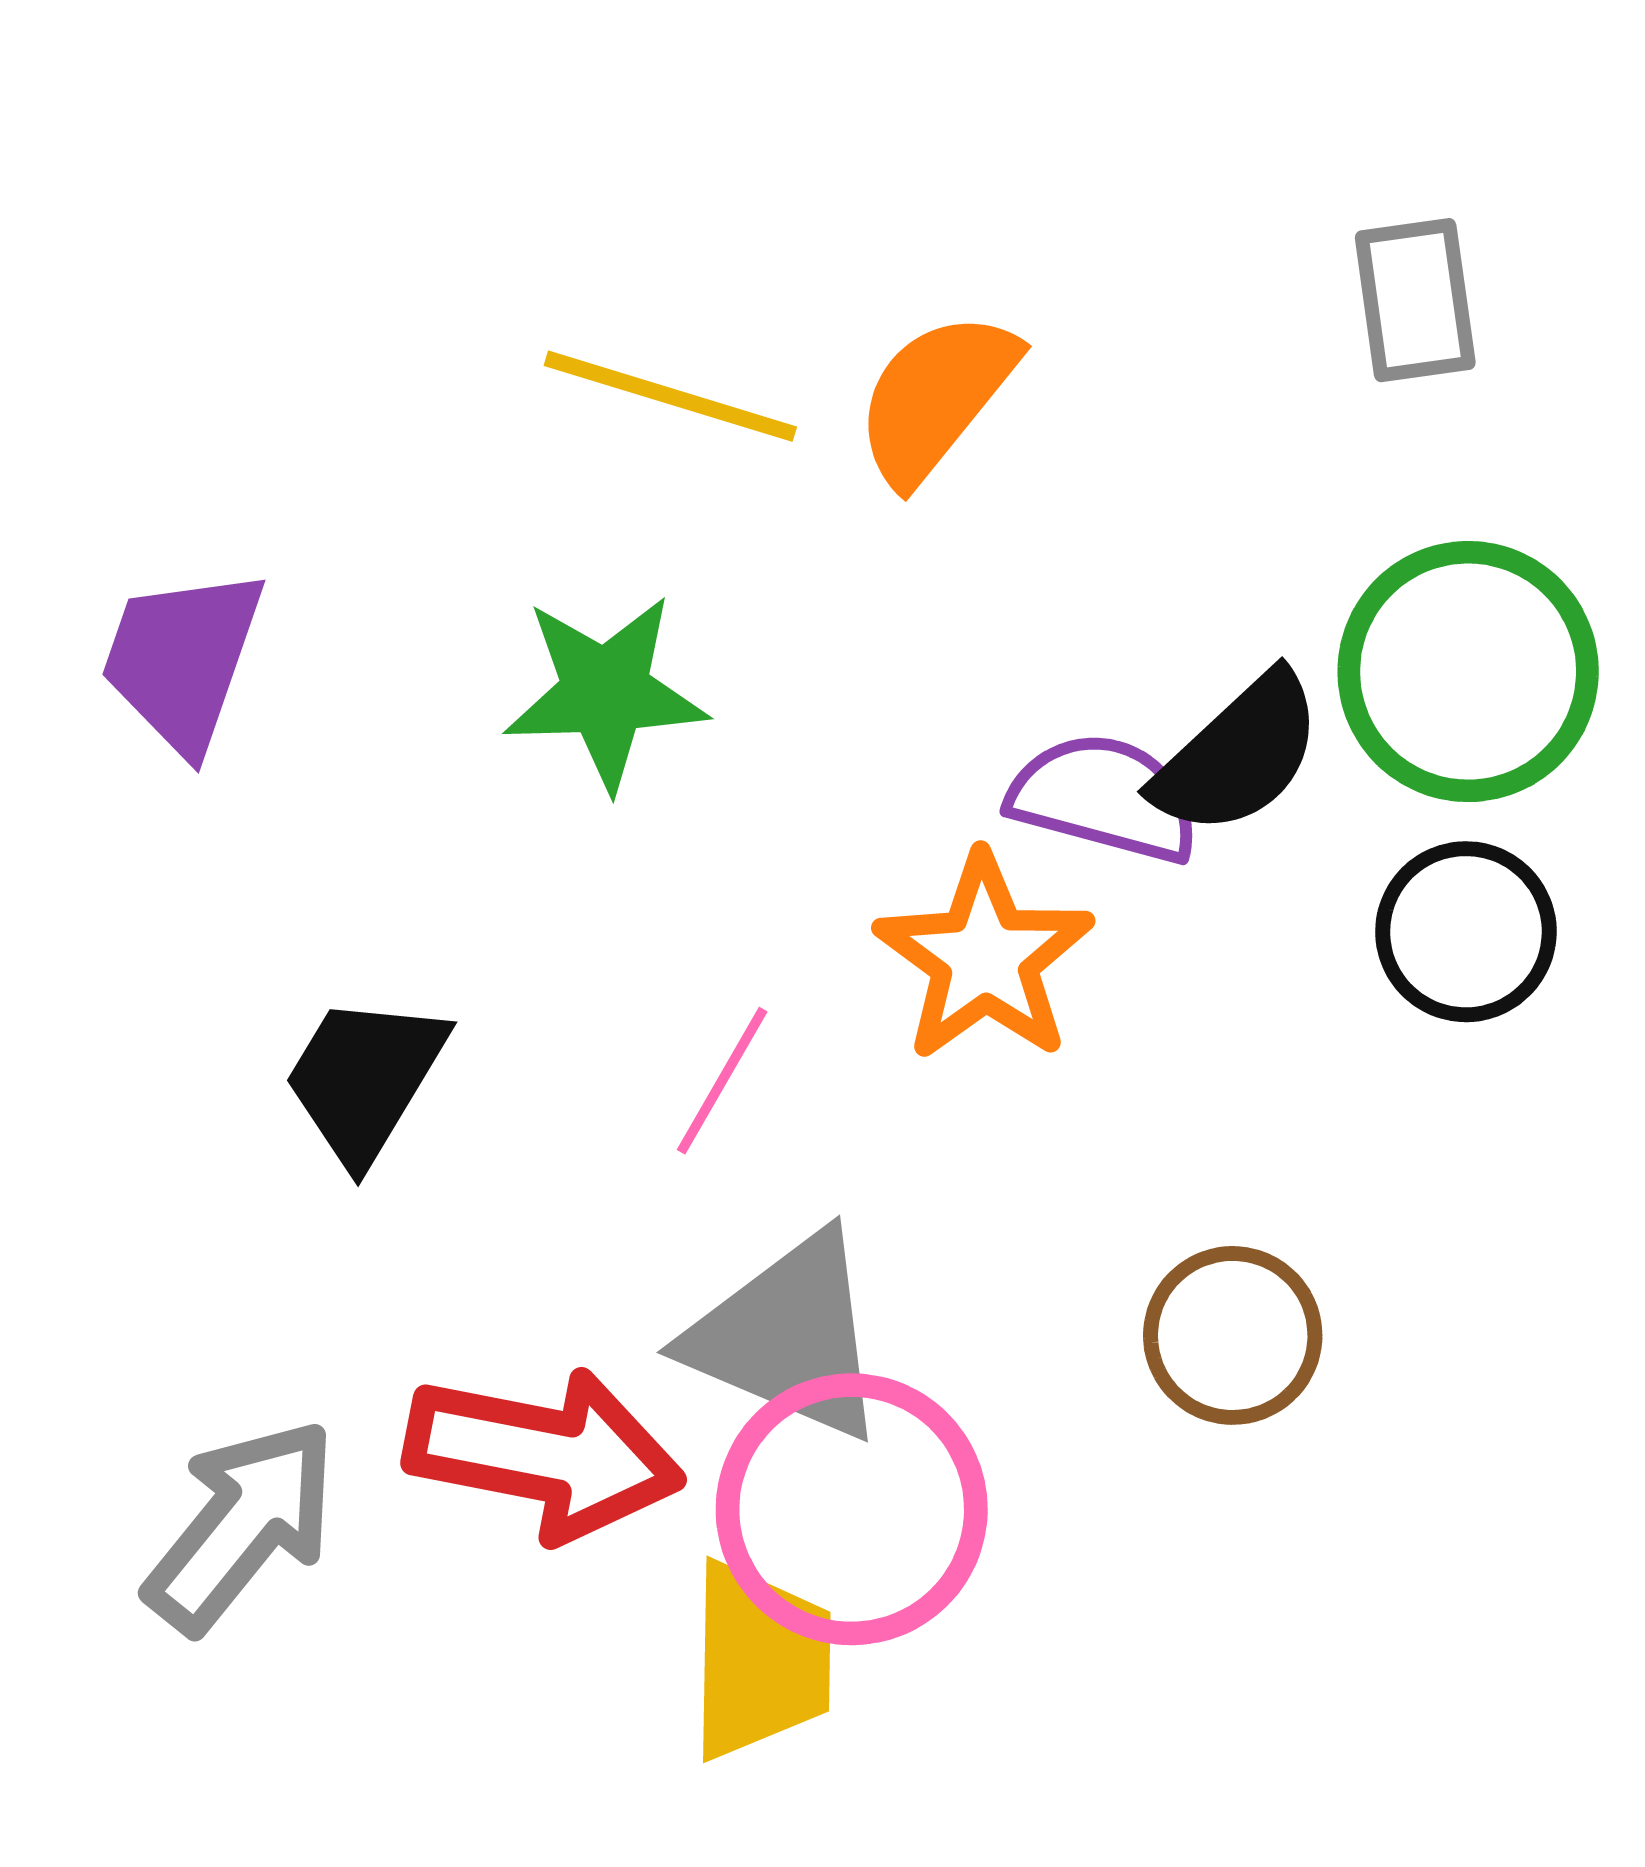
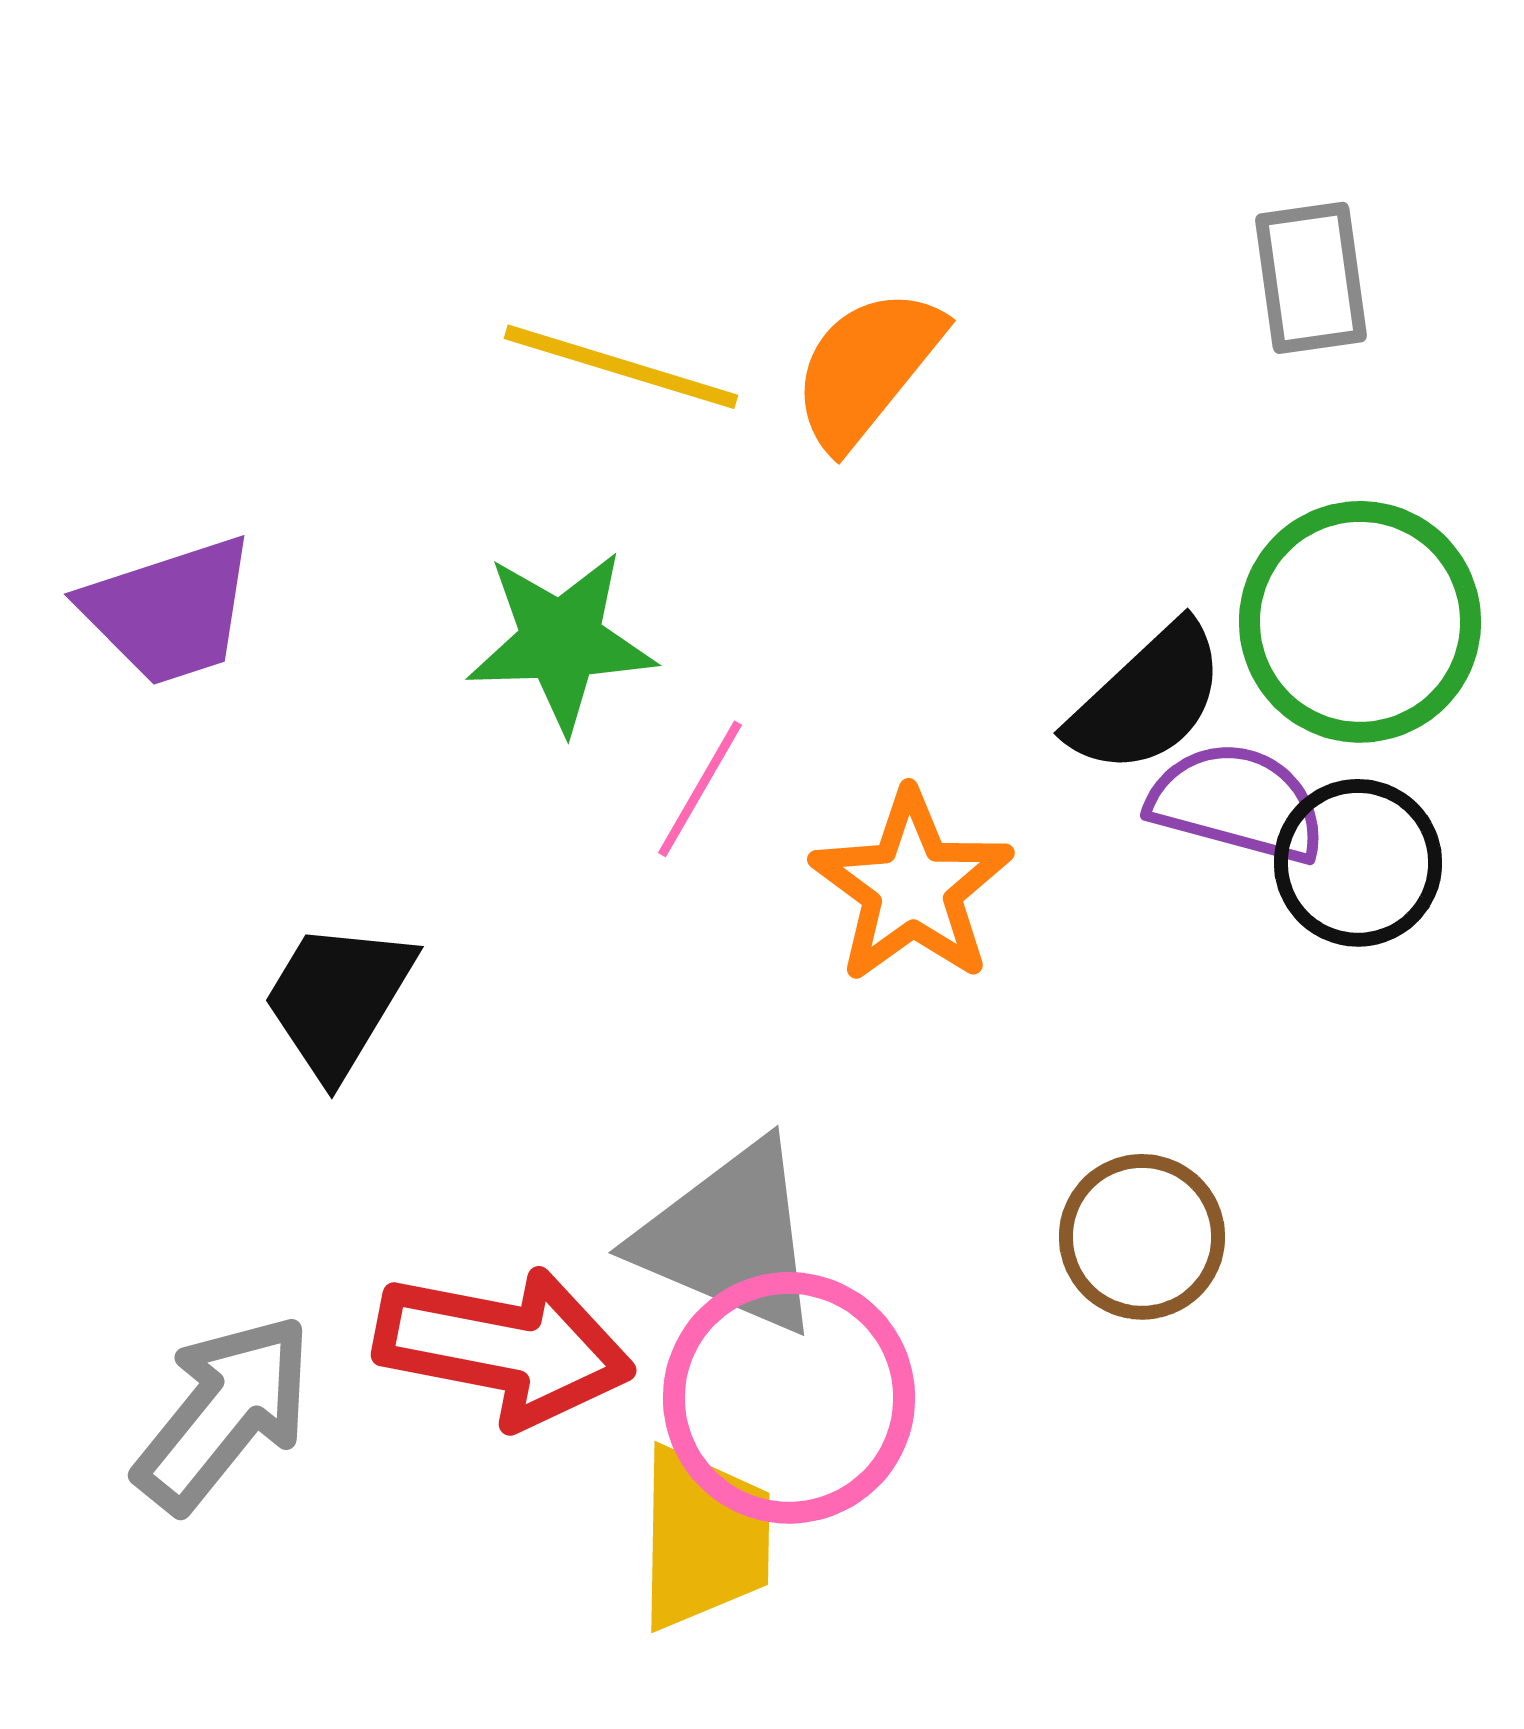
purple trapezoid: (182, 660) -> (169, 611), turned -127
purple semicircle: (1104, 798) -> (1237, 803), moved
pink line: (722, 1081) -> (700, 789), moved

